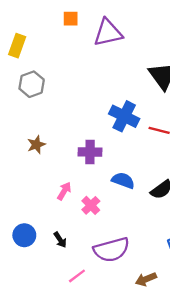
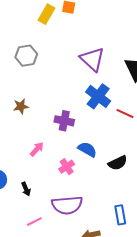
purple triangle: (108, 33) -> (92, 59), moved, turned 44
yellow rectangle: (17, 46) -> (46, 14), moved
pink cross: (91, 205) -> (67, 167), moved

